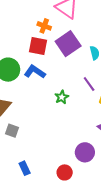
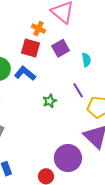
purple square: (68, 44) -> (61, 48), size x0.7
purple circle: (85, 152) -> (68, 158), size x1.4

